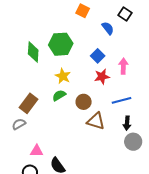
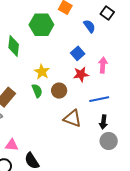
green hexagon: (61, 44) -> (41, 25), moved
green semicircle: (59, 95) -> (37, 91), turned 96
brown circle: (84, 102) -> (59, 91), moved

